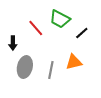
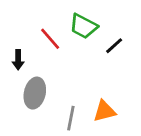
orange triangle: (74, 62) -> (104, 111), moved
gray line: (51, 70) -> (71, 118), moved

